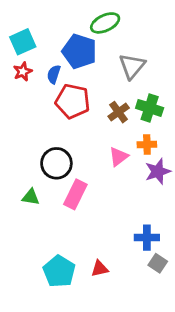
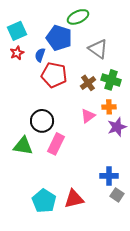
gray triangle: (132, 66) -> (98, 49), turned -35
green triangle: (31, 197) -> (23, 146), size x1.5
red triangle: (100, 269) -> (74, 199), size x1.5

